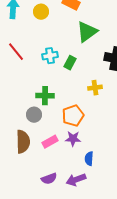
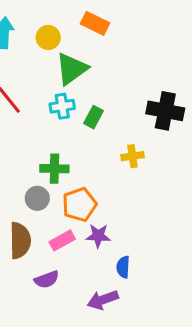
green triangle: (87, 32) -> (72, 69), moved
orange pentagon: (73, 116) -> (79, 205), moved
purple semicircle: (49, 179) -> (47, 279), moved

